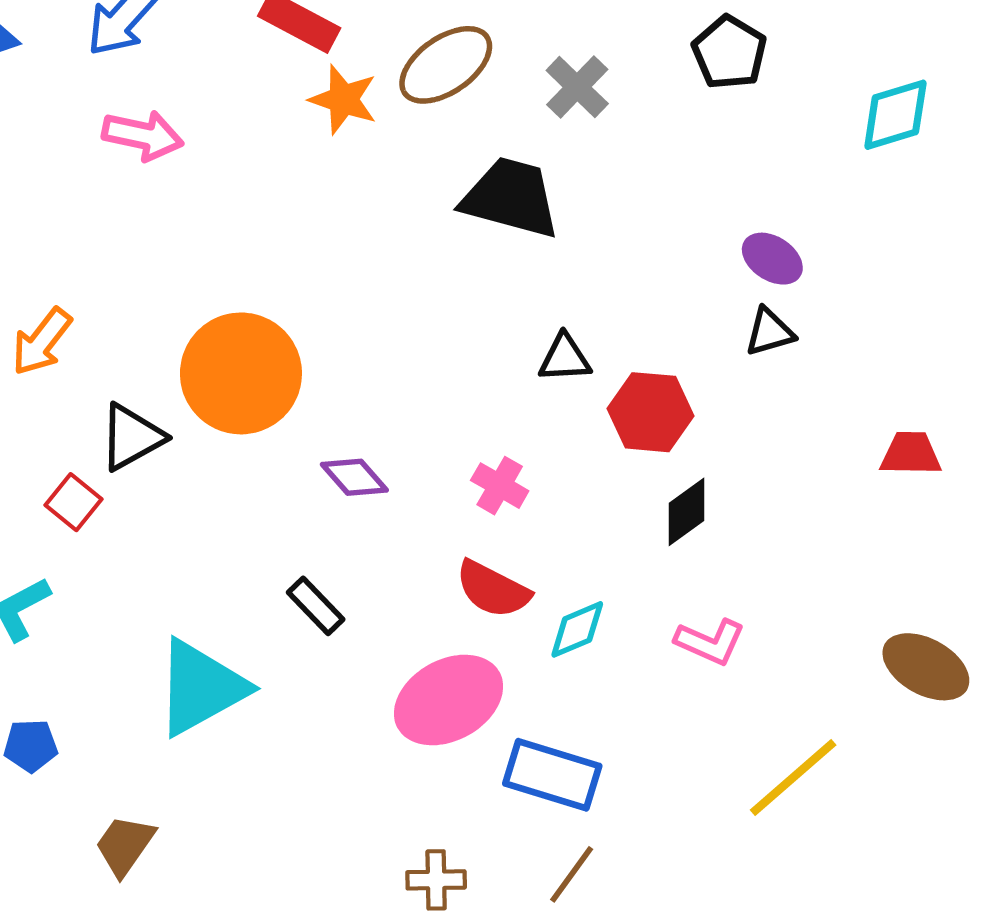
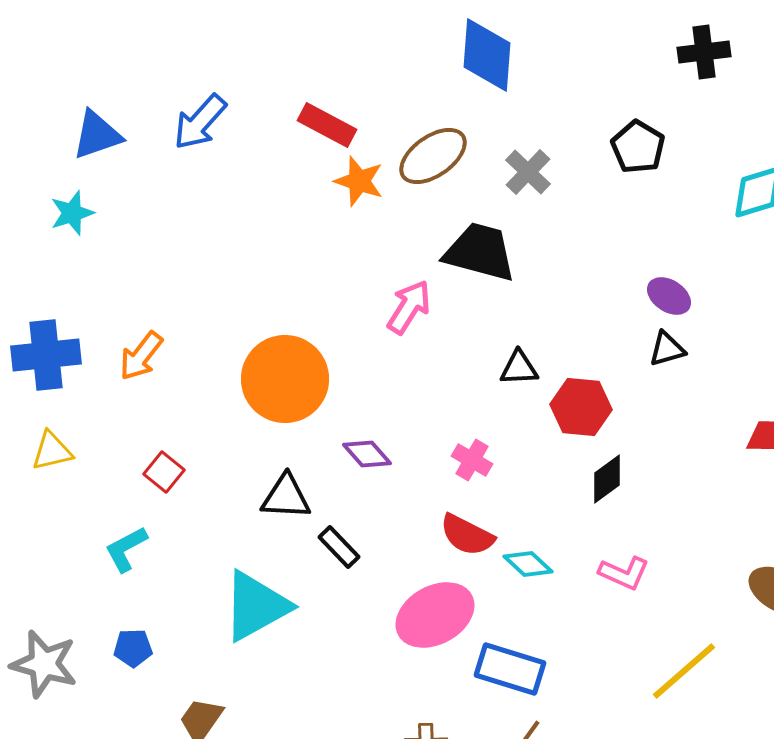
pink arrow: (143, 135) -> (409, 307), moved, turned -70
black triangle: (132, 437) -> (286, 497), moved, turned 32
cyan diamond: (577, 629) -> (528, 564), turned 66

